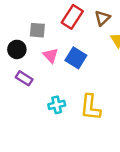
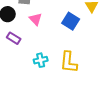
blue square: (76, 58) -> (71, 21), moved

